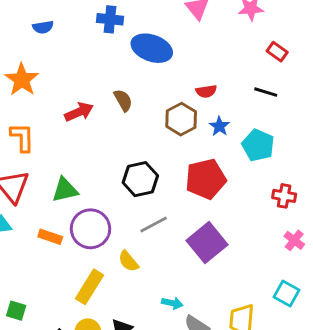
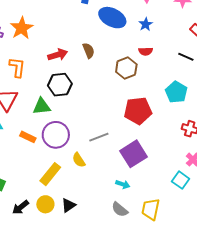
blue star: (219, 126) -> (146, 24), moved
black hexagon: (140, 179) -> (60, 85), moved
cyan square: (287, 294) -> (181, 180), moved
cyan arrow: (172, 303) -> (123, 184), moved

